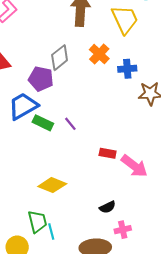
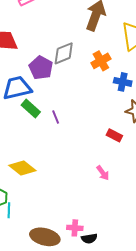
red rectangle: (108, 153) -> (114, 135), moved
pink arrow: (134, 166) -> (103, 173), size x0.6
black semicircle: (107, 207) -> (89, 239), moved

